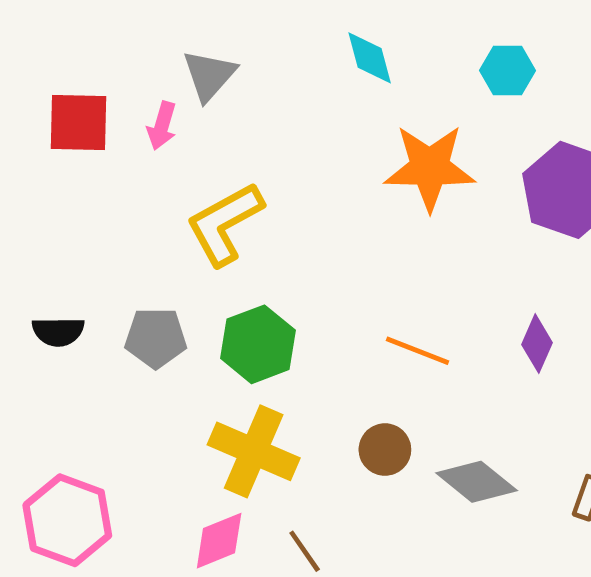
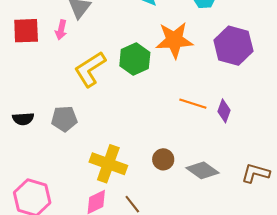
green hexagon: (258, 344) -> (135, 59), moved
orange line: (417, 351) -> (193, 104), moved

